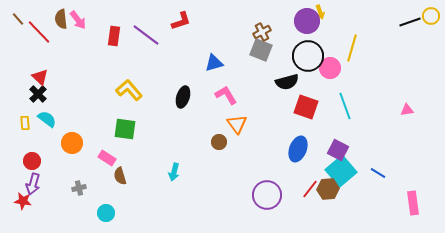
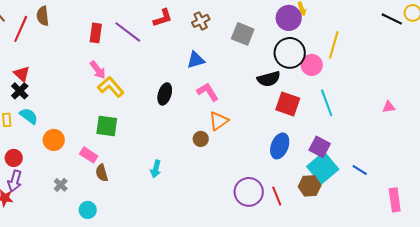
pink arrow: (78, 20) -> (98, 70), moved
black line: (410, 22) -> (392, 19), turned 45
red line: (39, 32) -> (21, 29), turned 68
brown cross: (262, 32) -> (201, 21), moved
gray square: (261, 50) -> (243, 34), moved
orange triangle: (237, 124) -> (219, 121), turned 30
gray cross: (79, 188) -> (61, 185), turned -32
red line: (310, 189) -> (277, 196), moved, turned -60

